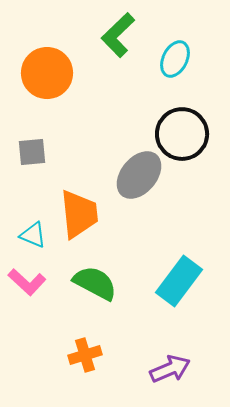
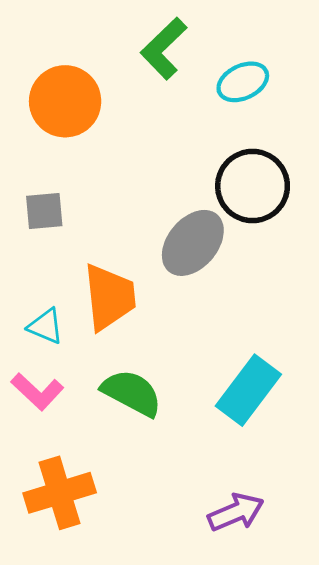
cyan ellipse: (175, 59) -> (243, 82), turned 39
orange cross: (85, 355) -> (60, 493), moved, size x1.5

